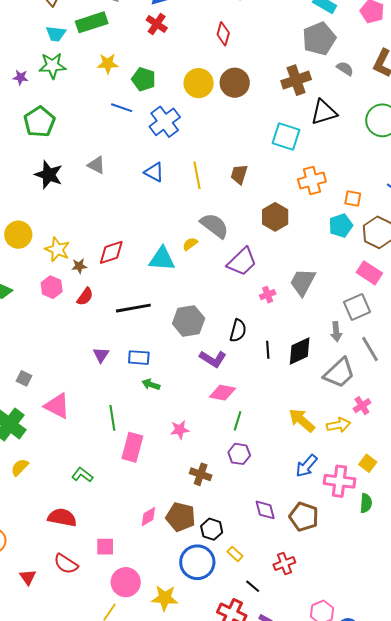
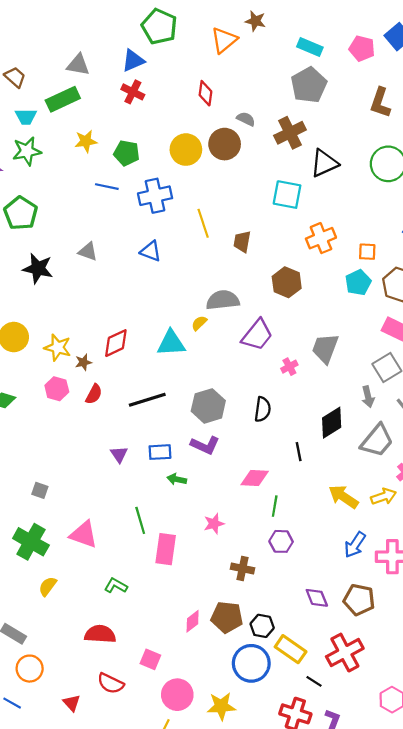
gray semicircle: (345, 69) -> (246, 119), moved
blue cross: (165, 122) -> (155, 196), turned 32
yellow line: (197, 175) -> (203, 223), moved
gray semicircle: (214, 226) -> (223, 300), turned -36
black line: (268, 350) -> (299, 452), moved
purple L-shape: (213, 359) -> (205, 445), moved
pink triangle: (57, 406) -> (84, 534), moved
pink square: (105, 547) -> (150, 659), turned 30
yellow rectangle: (235, 554) -> (291, 649), size x1.8
red cross: (284, 563) -> (345, 653), size x1.6

